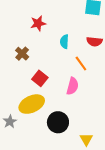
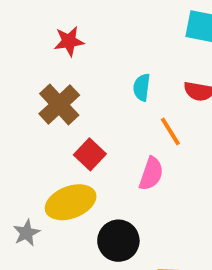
red star: (38, 23) -> (69, 41), moved
brown cross: (22, 54) -> (59, 104), size x1.5

